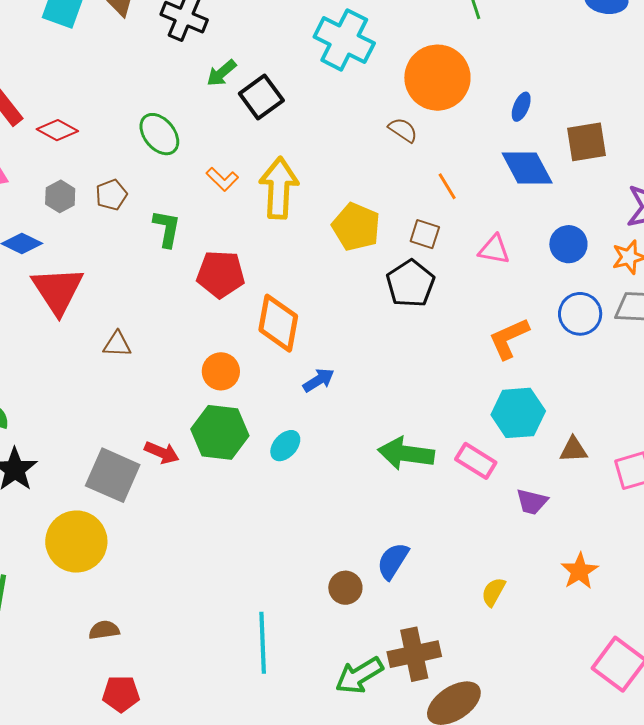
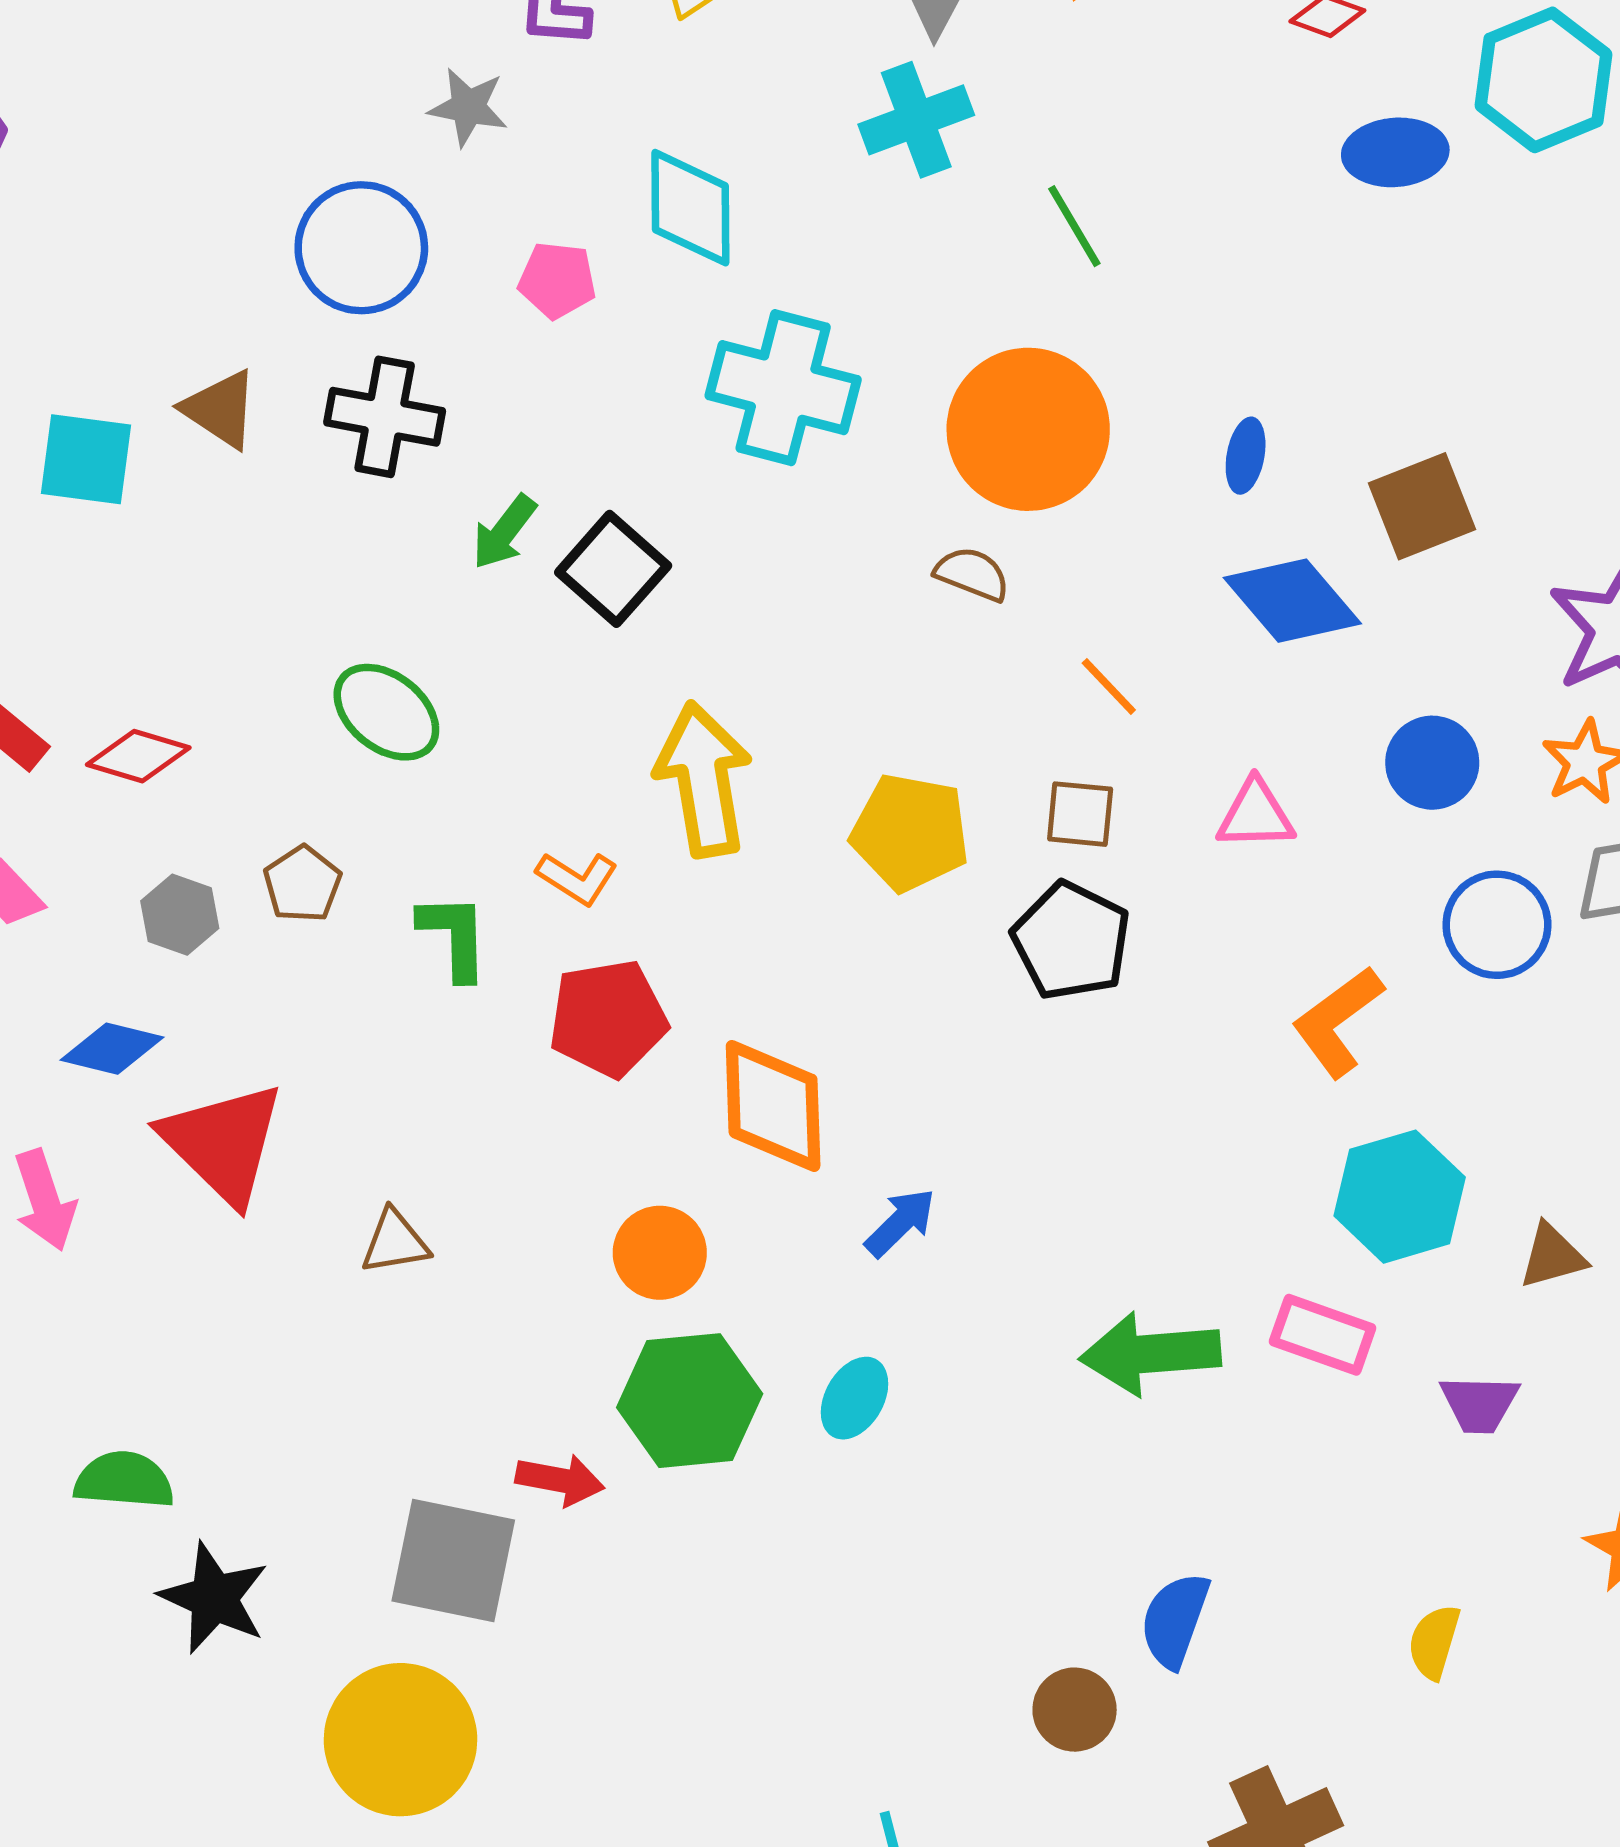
orange L-shape: (222, 179) -> (577, 878), moved

